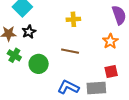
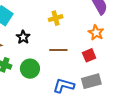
black star: (29, 32) -> (23, 37), moved
red square: (111, 72) -> (89, 55), moved

